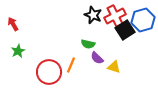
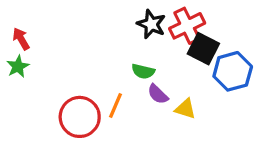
blue hexagon: (143, 20) -> (233, 71), moved
black square: (125, 30) -> (203, 49), turned -30
green star: (18, 51) -> (18, 66), moved

